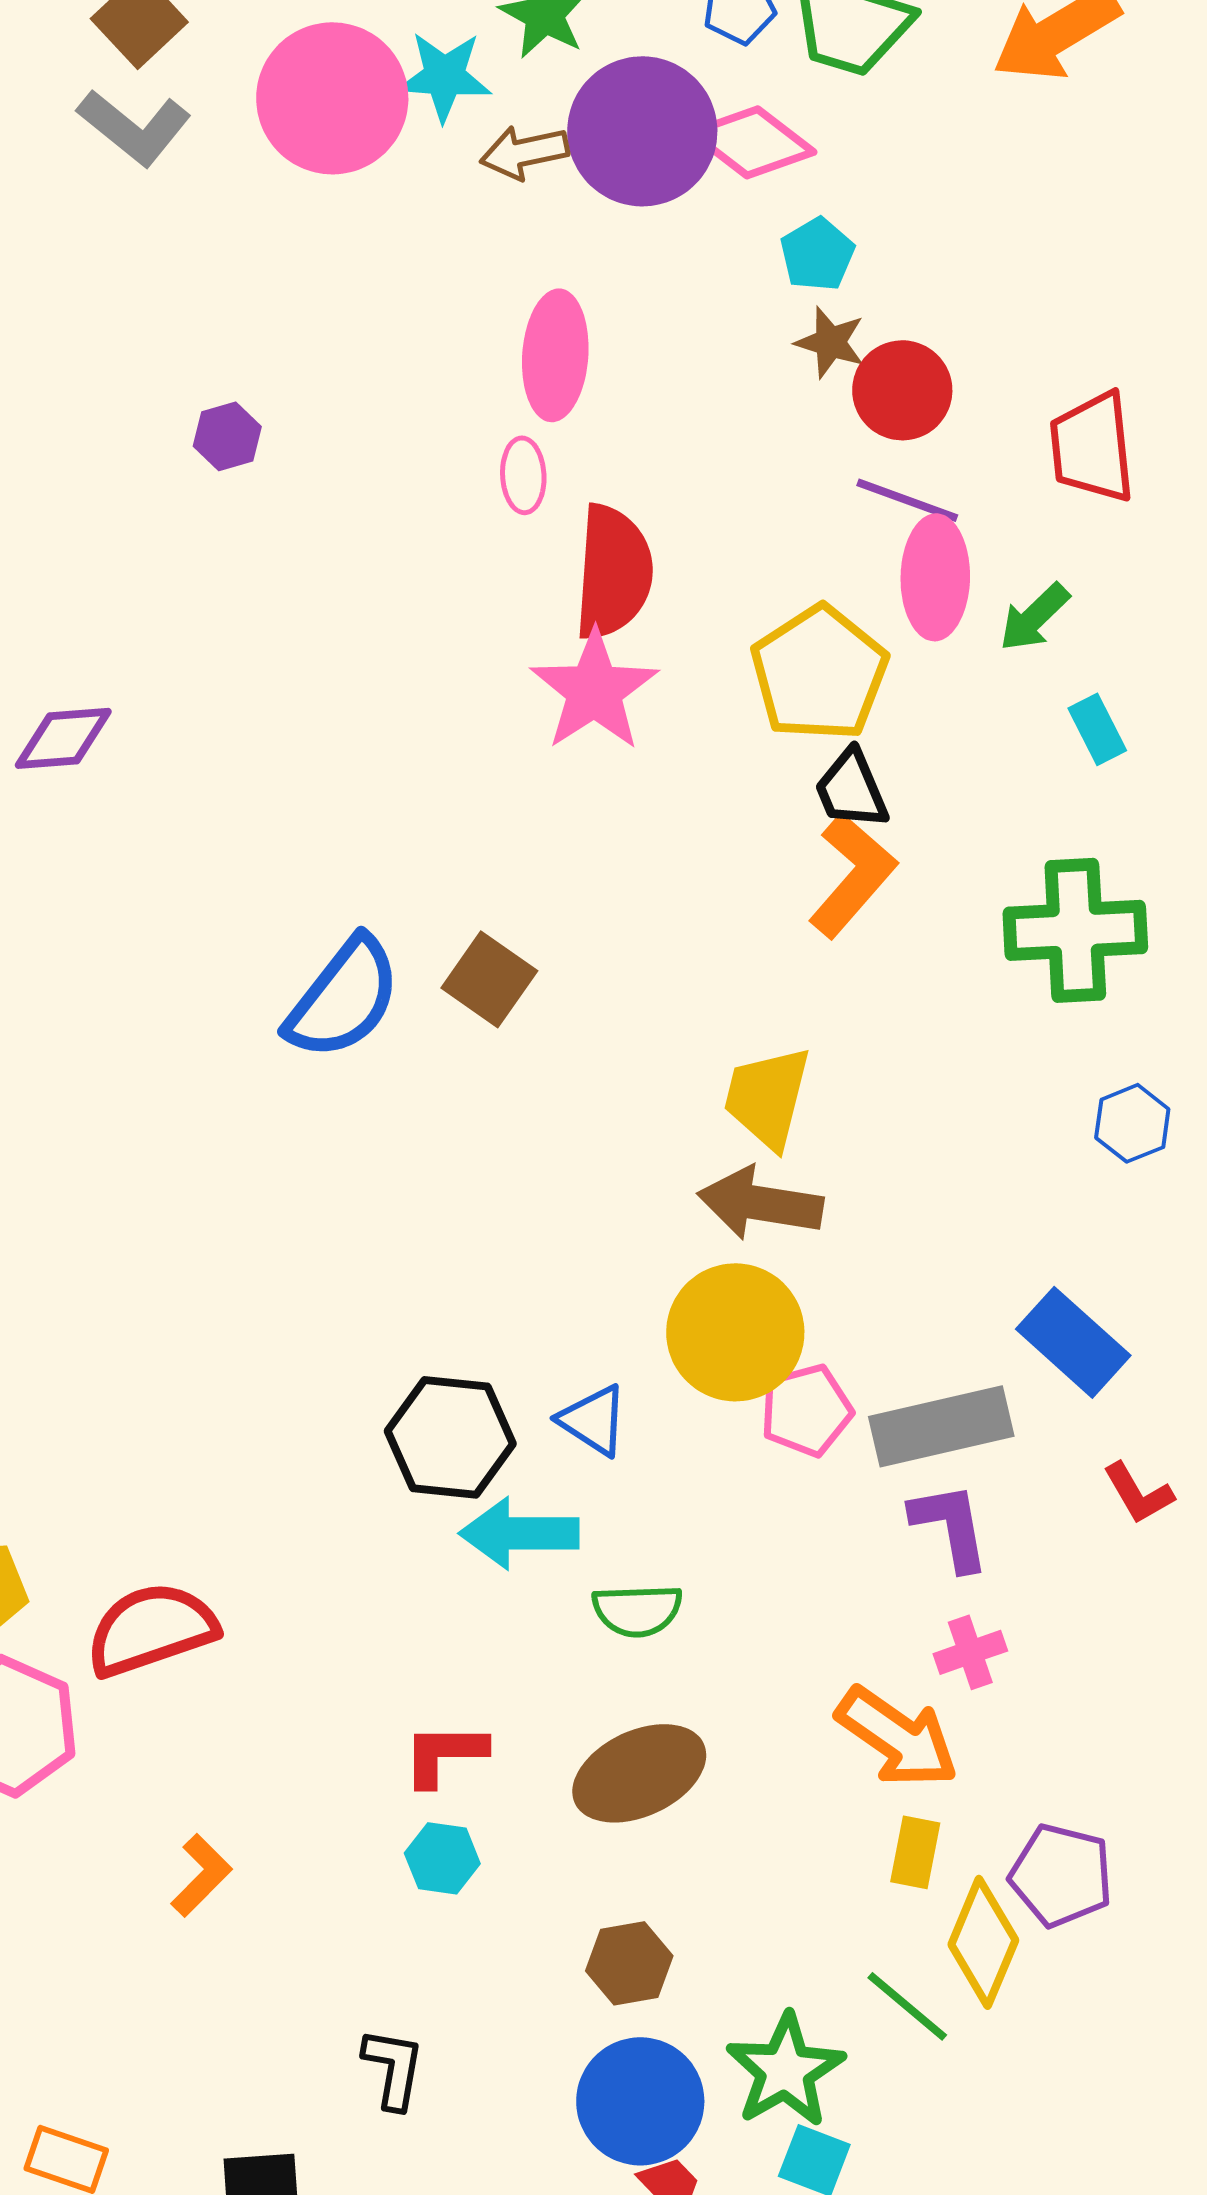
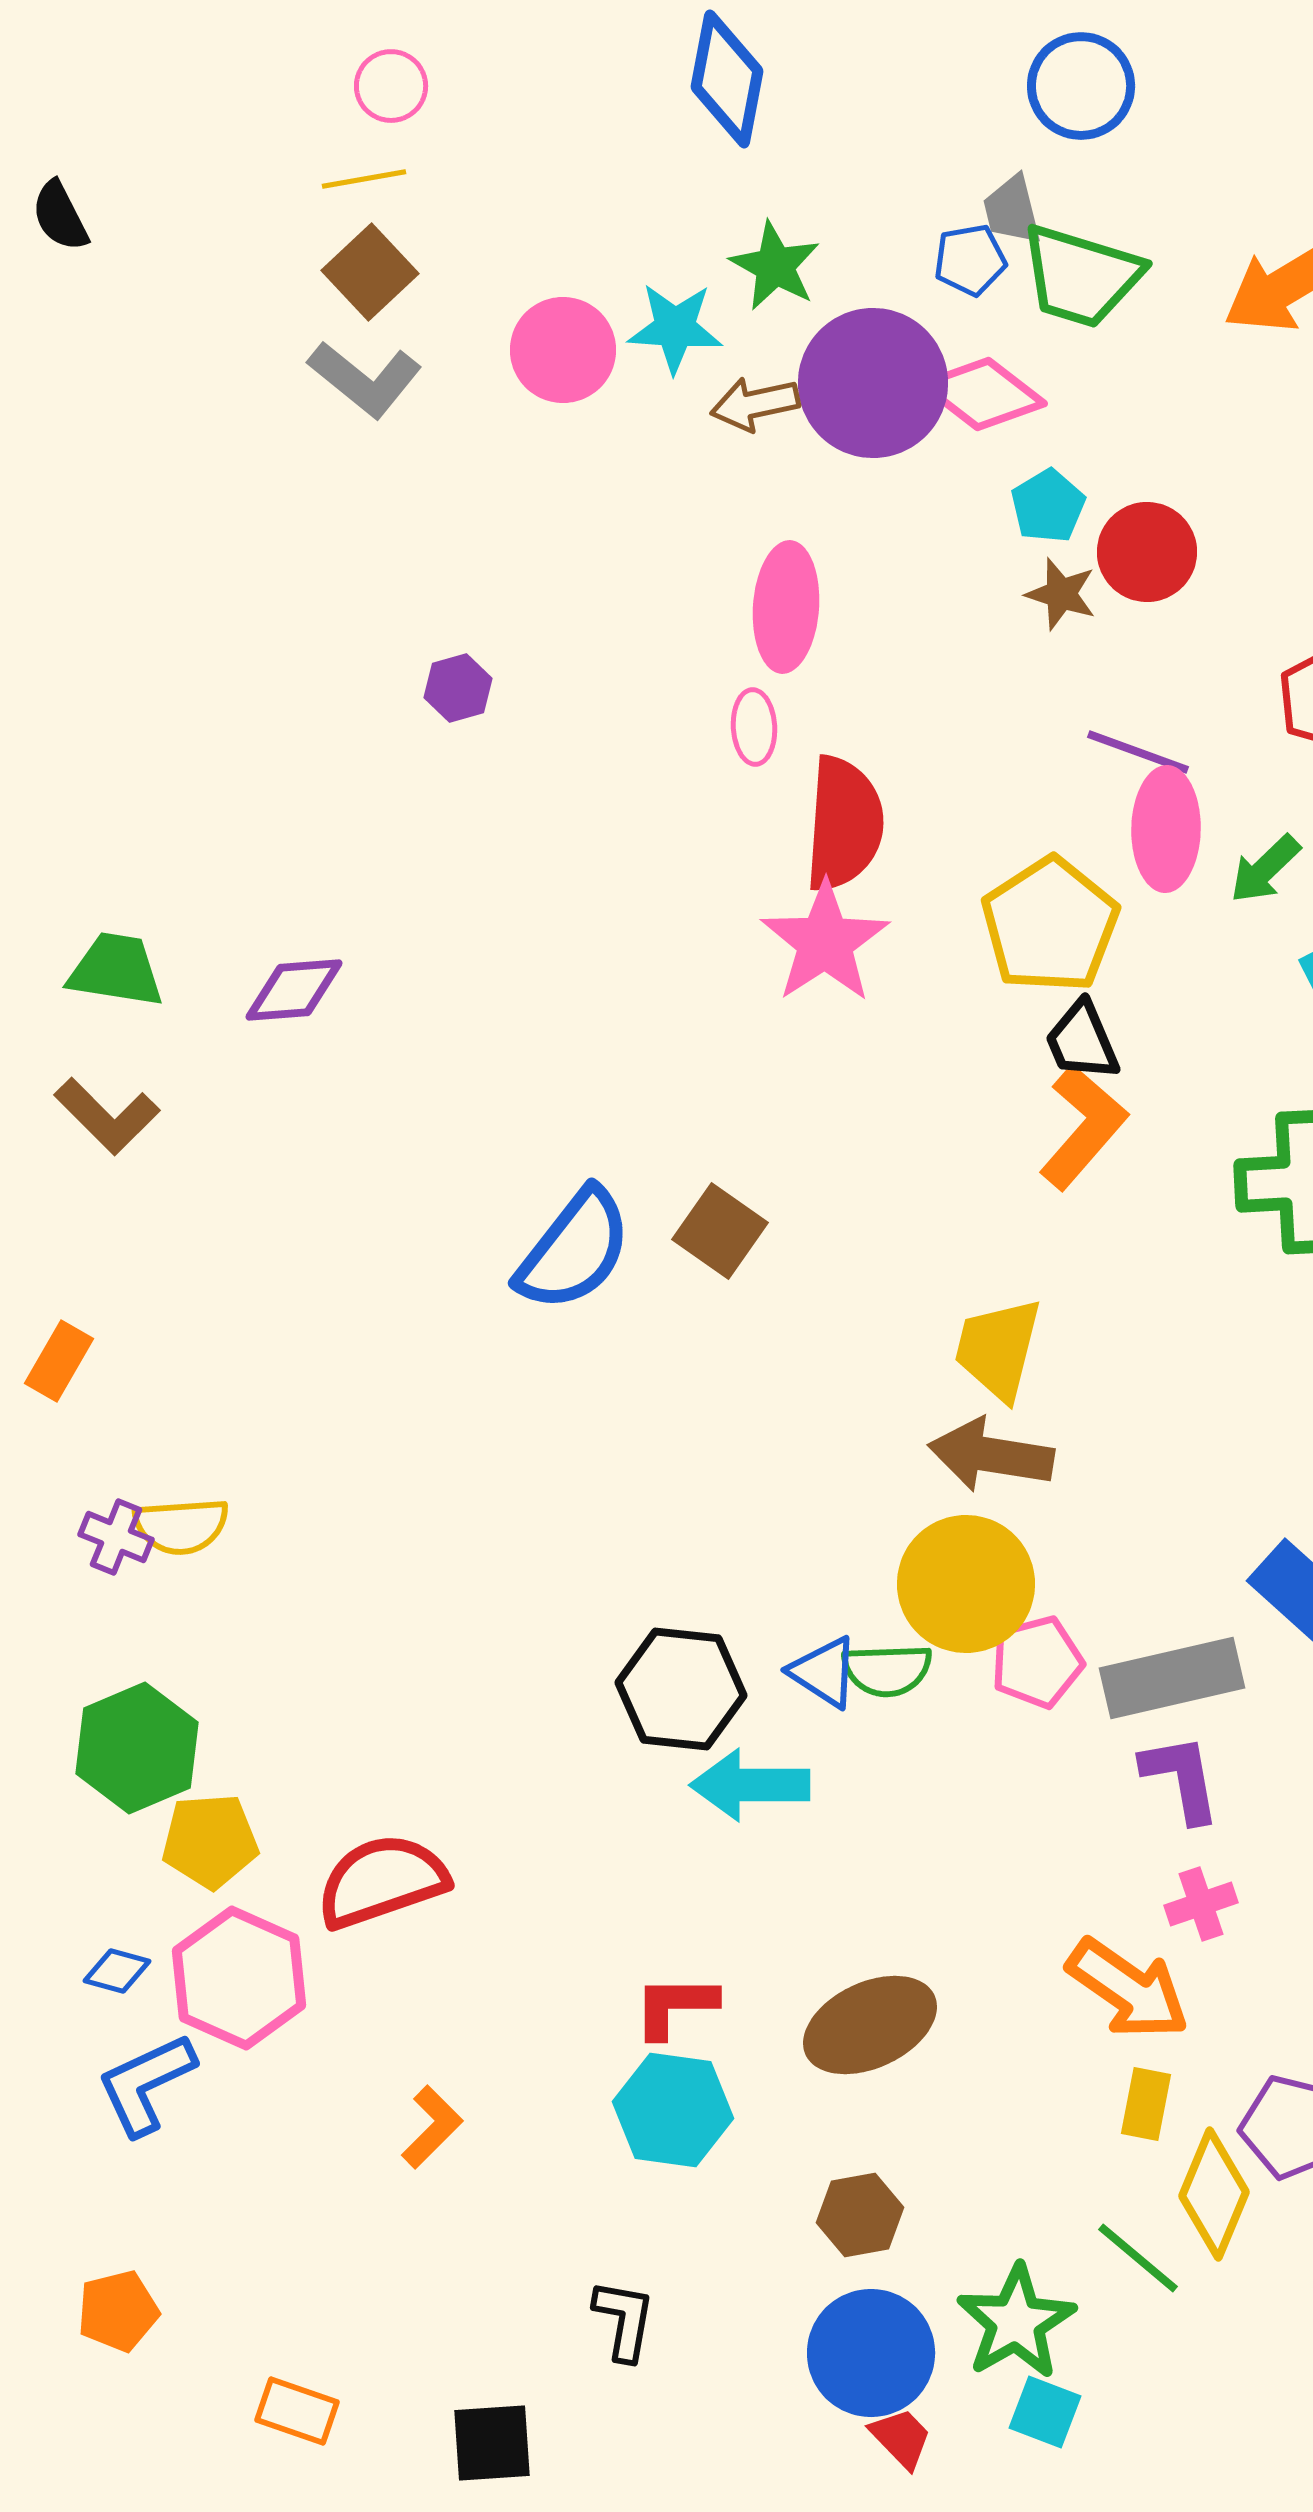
pink circle: (332, 98) -> (563, 350), size x0.7
red circle: (902, 390) -> (1147, 552), moved
green semicircle: (637, 1610) -> (887, 1670), moved
cyan hexagon: (442, 1858) -> (673, 2110), size x1.6

